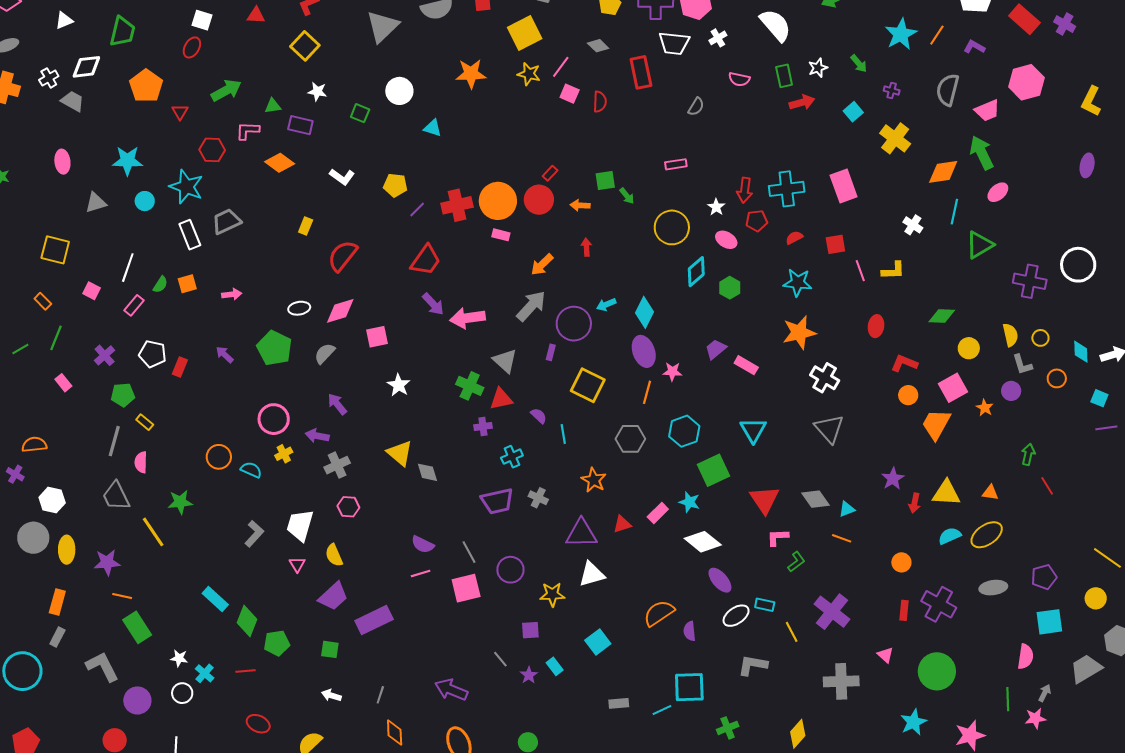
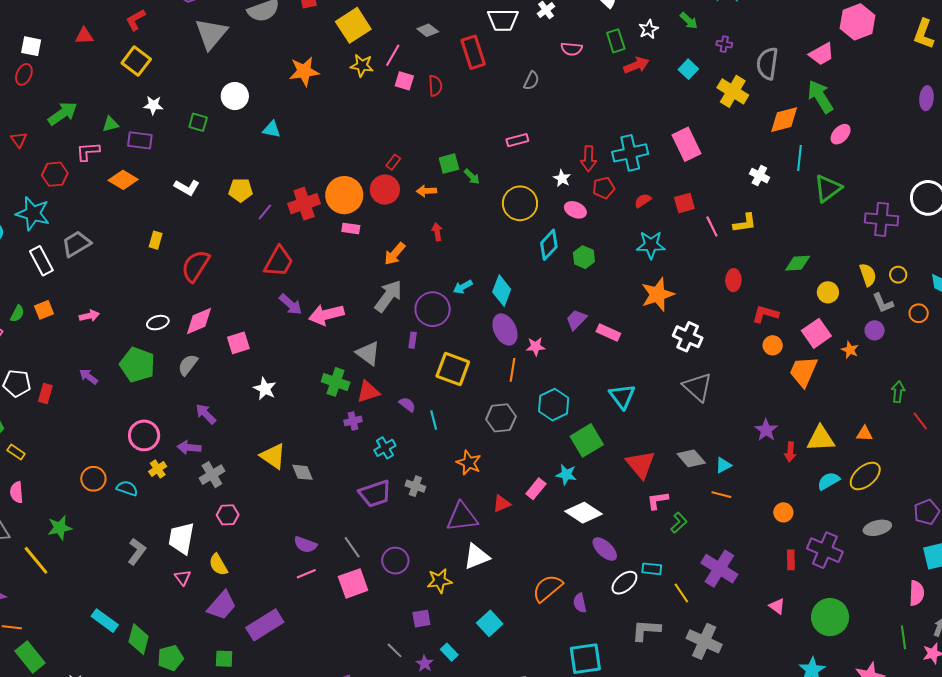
gray semicircle: (948, 90) -> (767, 63), moved
gray cross: (841, 681) -> (704, 641), moved, turned 32

